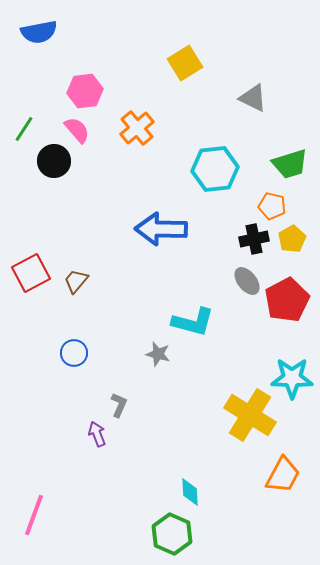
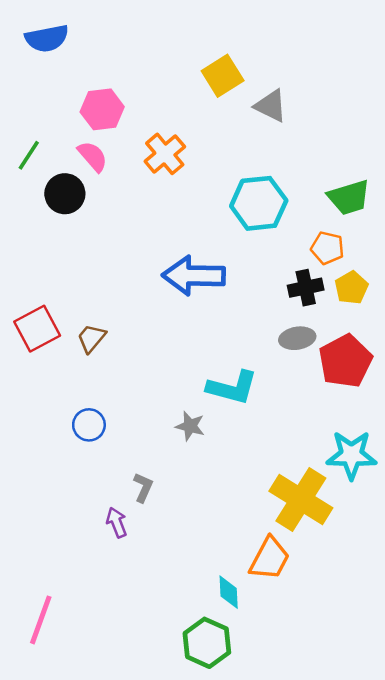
gray triangle: (253, 98) -> (271, 106), moved
gray ellipse: (247, 281) -> (297, 338), turned -60
orange trapezoid: (283, 475) -> (270, 559), moved

